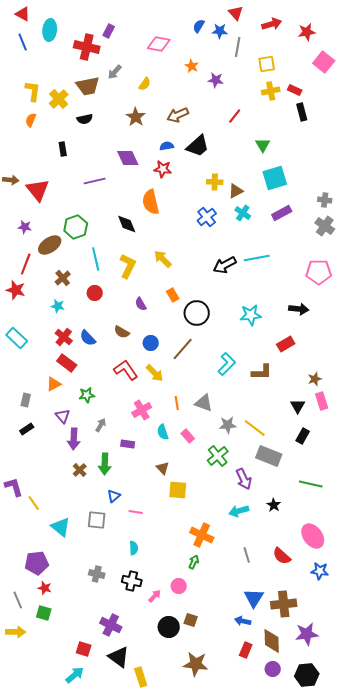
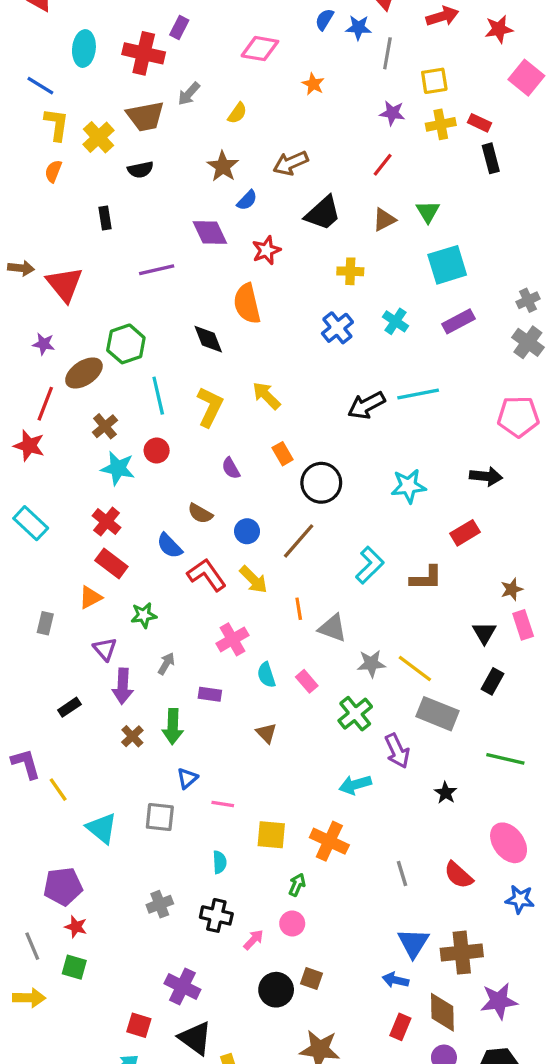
cyan ellipse: (50, 30) -> (84, 49), moved
blue line: (23, 42) -> (40, 86), moved, turned -36
purple star: (216, 80) -> (392, 113), moved
blue semicircle: (167, 146) -> (247, 200), moved, turned 144
red star: (163, 169) -> (266, 250), turned -30
brown triangle: (236, 191) -> (384, 220), moved
gray cross: (325, 200) -> (528, 300), turned -32
cyan star: (58, 306) -> (118, 468), moved, size x1.5
blue semicircle: (88, 338) -> (170, 546), moved
orange line: (177, 403) -> (299, 609), moved
black rectangle: (27, 429) -> (69, 707), moved
yellow square: (178, 490) -> (271, 835), moved
cyan arrow: (239, 511) -> (355, 785), moved
green arrow: (194, 562) -> (297, 885), moved
gray cross: (97, 574) -> (160, 904), turned -35

